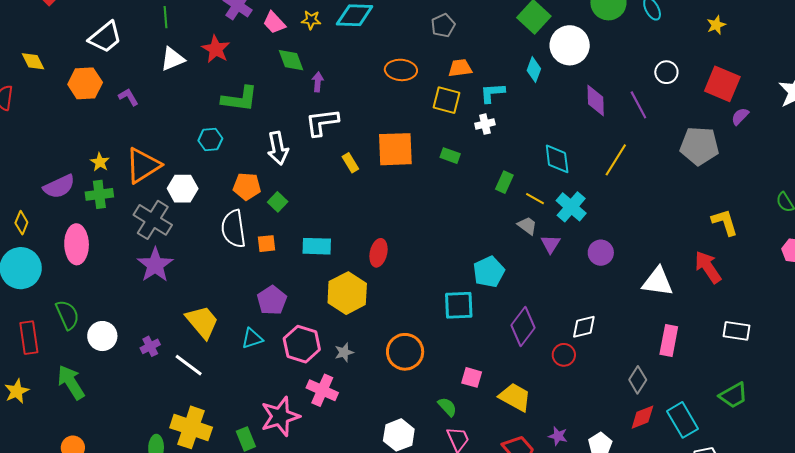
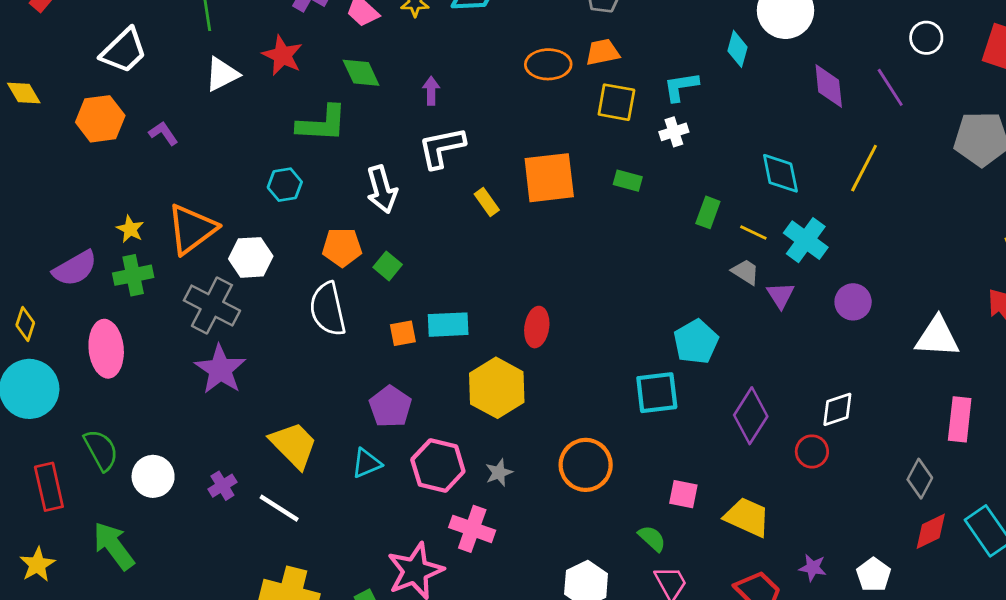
green diamond: (291, 60) -> (361, 73), moved
orange trapezoid: (460, 68) -> (602, 52), moved
orange square: (266, 244) -> (403, 333), moved

